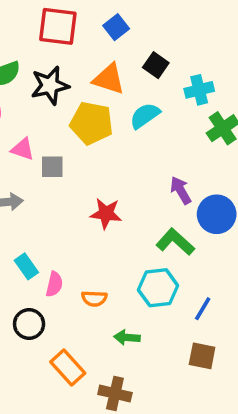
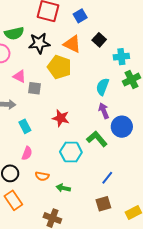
cyan semicircle: (145, 116) -> (103, 87), moved, turned -42
cyan rectangle: (26, 266) -> (25, 126), moved
cyan hexagon: (158, 288) -> (71, 152), moved
orange semicircle: (94, 299) -> (42, 176), moved
brown square: (202, 356) -> (103, 204), turned -35
orange rectangle: (68, 368) -> (13, 200), moved

